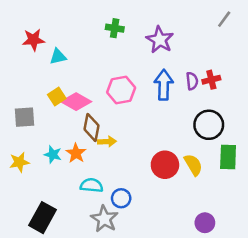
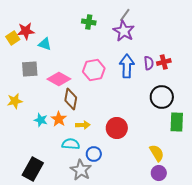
gray line: (224, 19) -> (125, 15), moved
cyan triangle: (58, 57) -> (45, 44), turned 32
yellow square: (57, 96) -> (13, 38), moved
gray square: (24, 117) -> (30, 69), moved
yellow arrow: (107, 142) -> (83, 125), moved
yellow star: (19, 162) -> (15, 101), moved
red circle: (165, 165) -> (117, 128), moved
yellow semicircle: (193, 165) -> (157, 153), moved

